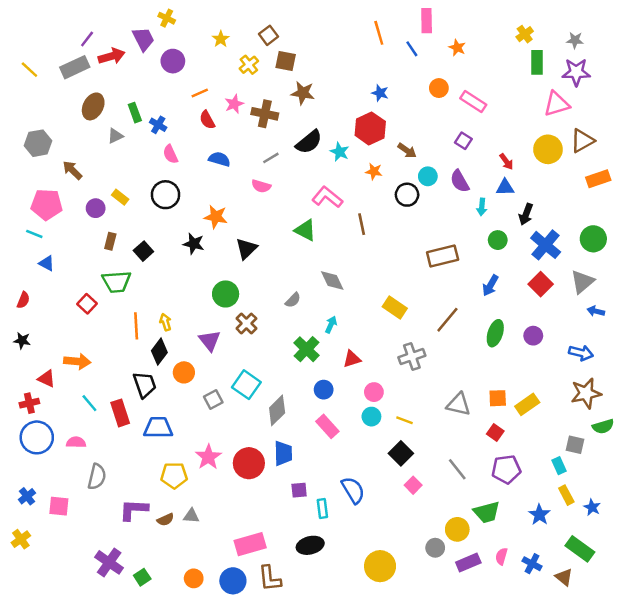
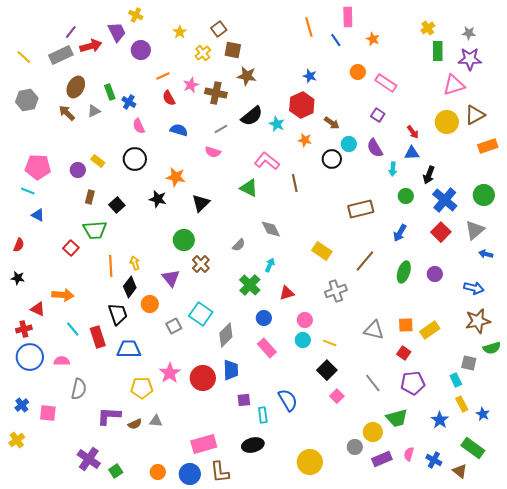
gray hexagon: (38, 143) -> (27, 100), moved
brown arrow: (72, 170) -> (67, 113), moved

